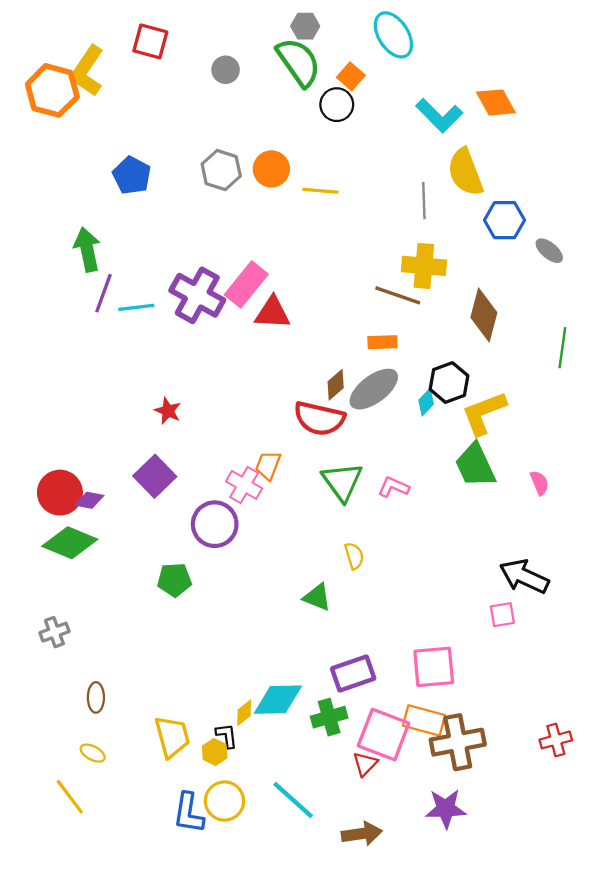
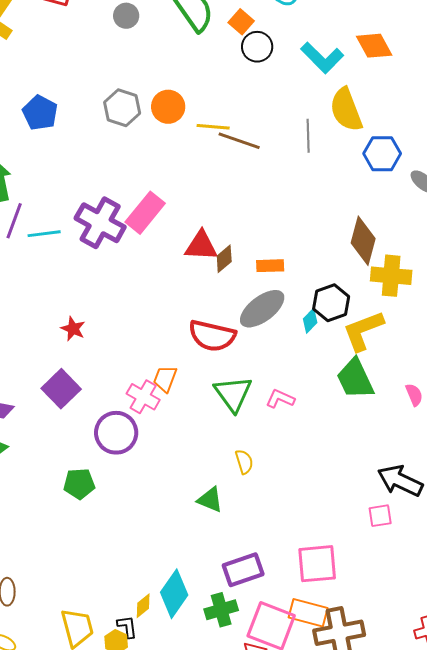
black circle: (337, 105) -> (257, 47), moved
yellow cross: (424, 266) -> (391, 276), moved
brown line: (398, 295) -> (239, 141), moved
red triangle: (272, 313) -> (201, 246), moved
brown diamond: (336, 385) -> (224, 259), moved
cyan diamond: (278, 700) -> (174, 594), turned -54

